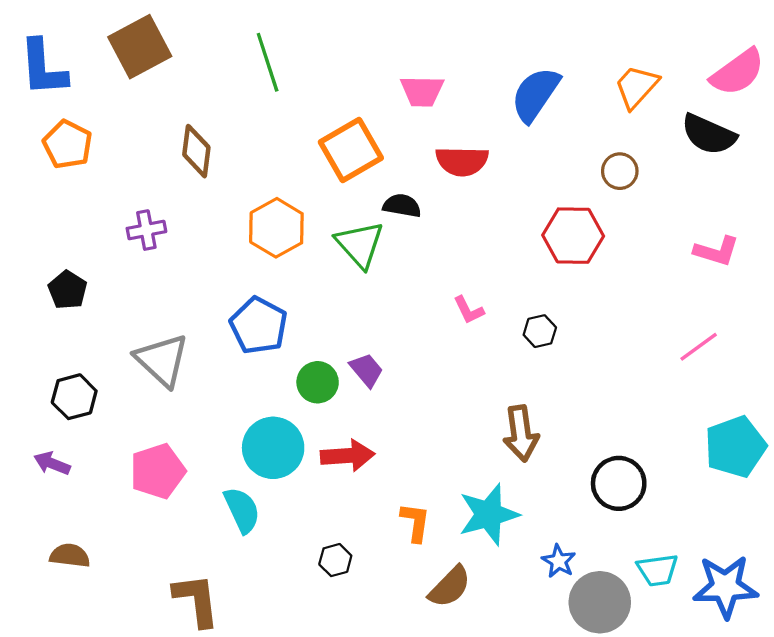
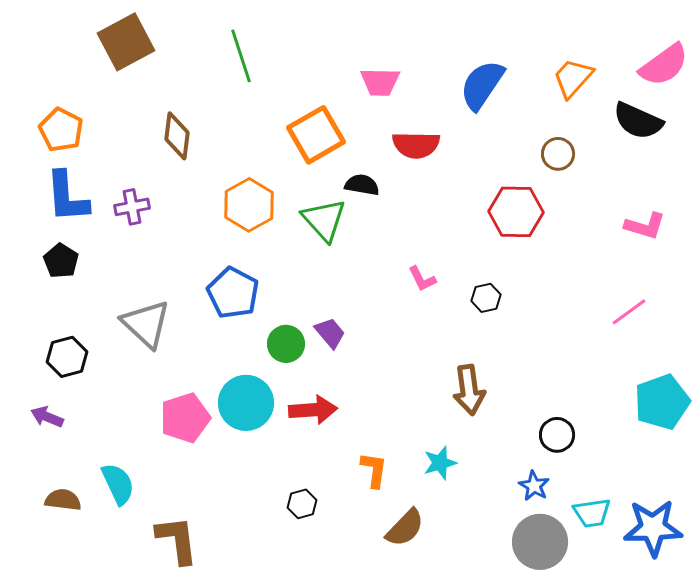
blue L-shape: (43, 68) -> (67, 197), moved
pink pentagon: (158, 471) -> (185, 418), moved
black circle: (619, 483) -> (557, 435), size x0.7
cyan semicircle: (242, 510) -> (118, 484), moved
cyan star: (489, 514) -> (440, 463), size x0.6
blue star: (559, 561) -> (534, 486), moved

